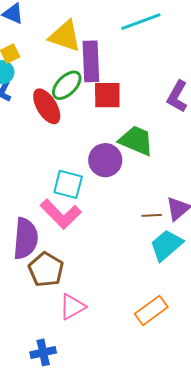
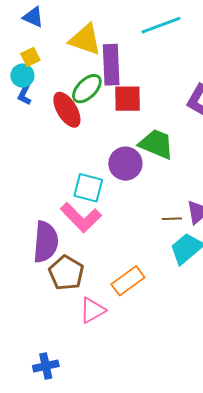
orange rectangle: (151, 310) -> (128, 281), moved
blue cross: (43, 352) -> (46, 366), moved

